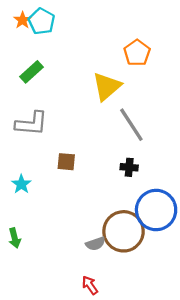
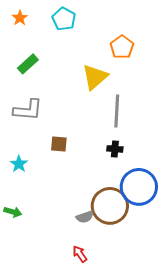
cyan pentagon: (42, 21) -> (64, 19), moved
gray line: (131, 125) -> (117, 111), turned 36
green arrow: (15, 238) -> (13, 212), turned -60

